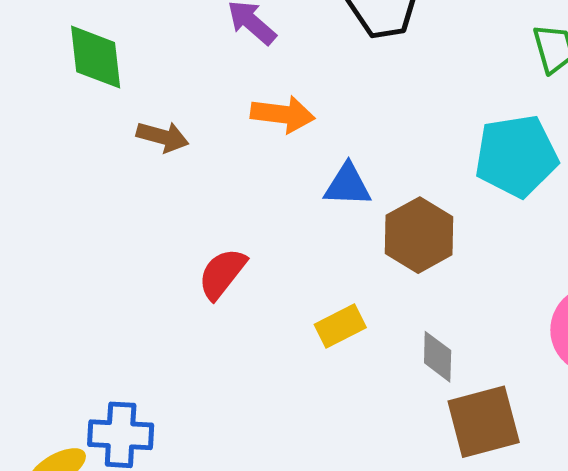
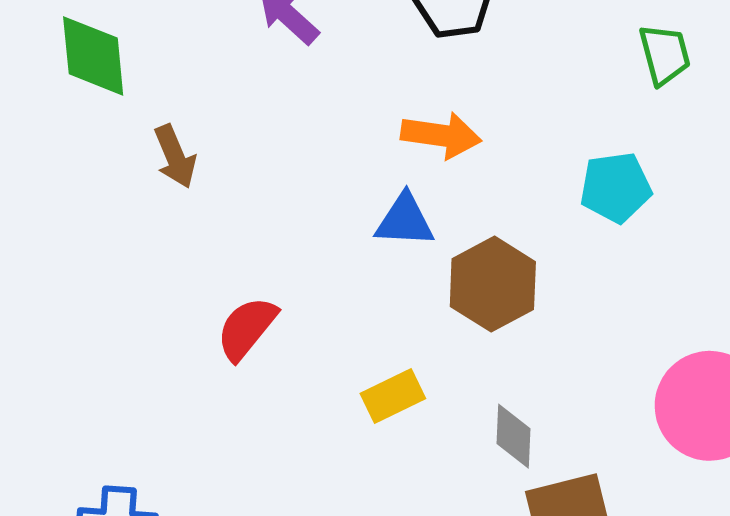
orange arrow: (283, 114) -> (441, 135), moved
brown arrow: (163, 137) -> (175, 156), turned 51
cyan pentagon: (516, 156) -> (616, 187), size x0.7

